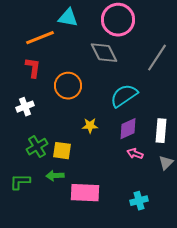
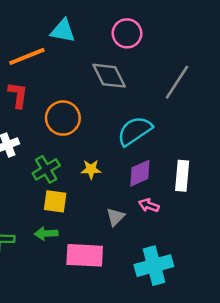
pink circle: (118, 20) -> (127, 33), size x0.7
green cross: (37, 147) -> (46, 169), moved
gray triangle: (166, 163) -> (115, 217), moved
cyan cross: (139, 201) -> (154, 266), size x1.6

